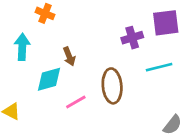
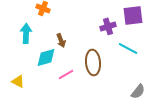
cyan line: (159, 67) -> (128, 48), turned 42

